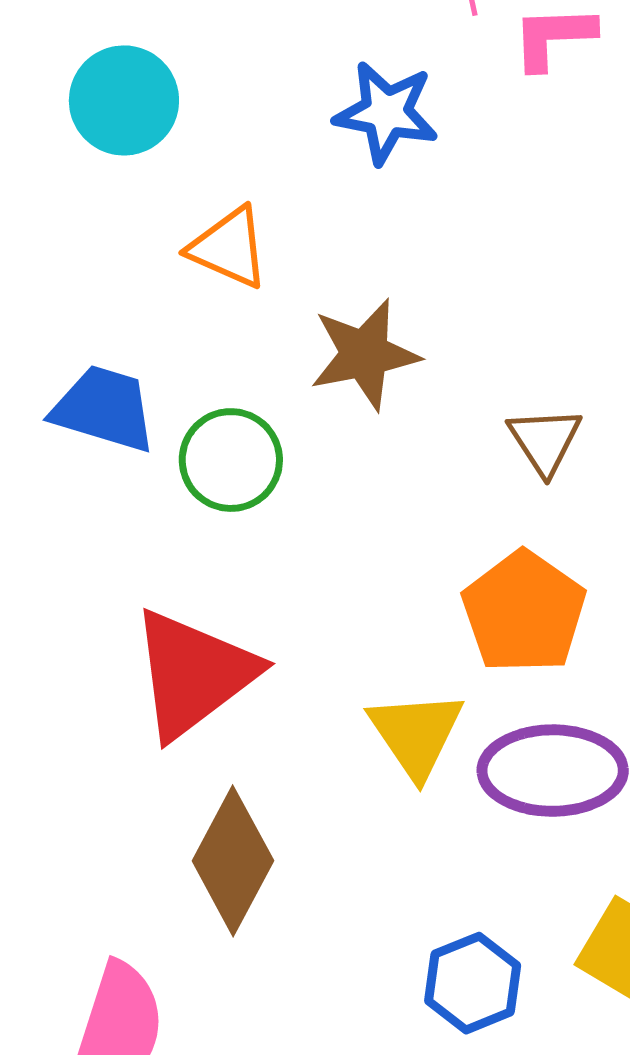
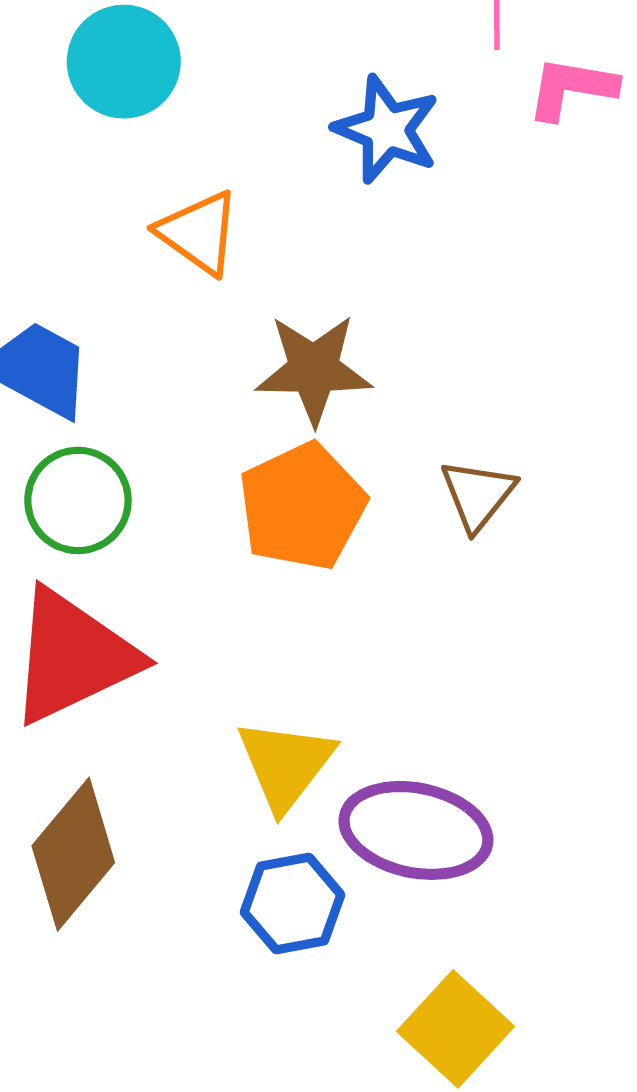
green circle: (231, 460) -> (78, 500), moved
orange pentagon: (524, 612) -> (302, 506), moved
blue hexagon: (473, 983) -> (293, 904), moved

